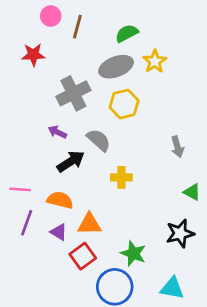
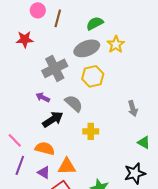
pink line: (20, 189) -> (15, 140), turned 42

